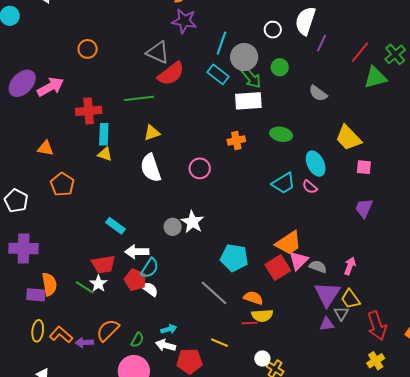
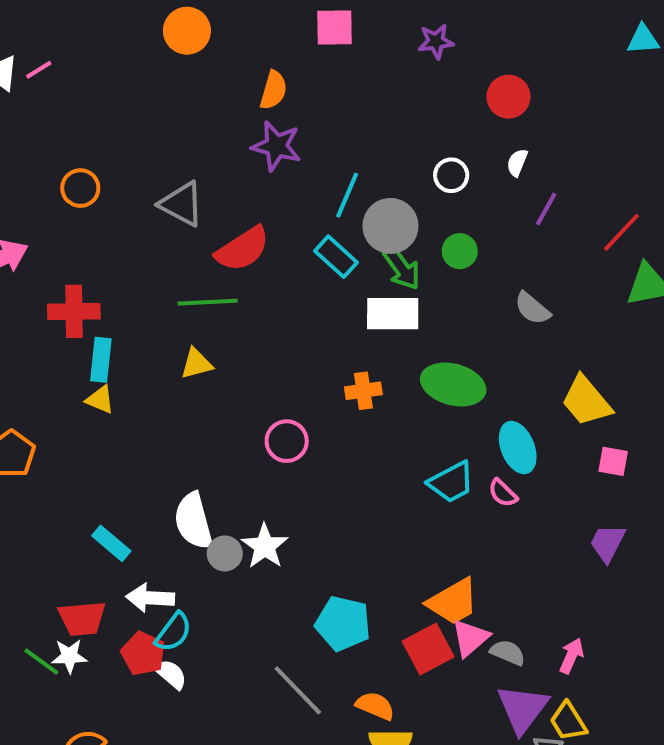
white semicircle: (305, 21) -> (517, 163), size x0.5
gray triangle: (158, 52) -> (182, 204), moved
green line: (139, 98) -> (208, 302), moved
green ellipse: (281, 134) -> (453, 385), size x1.4
white semicircle: (151, 168) -> (193, 521), moved
white star: (98, 284) -> (69, 656), turned 30

